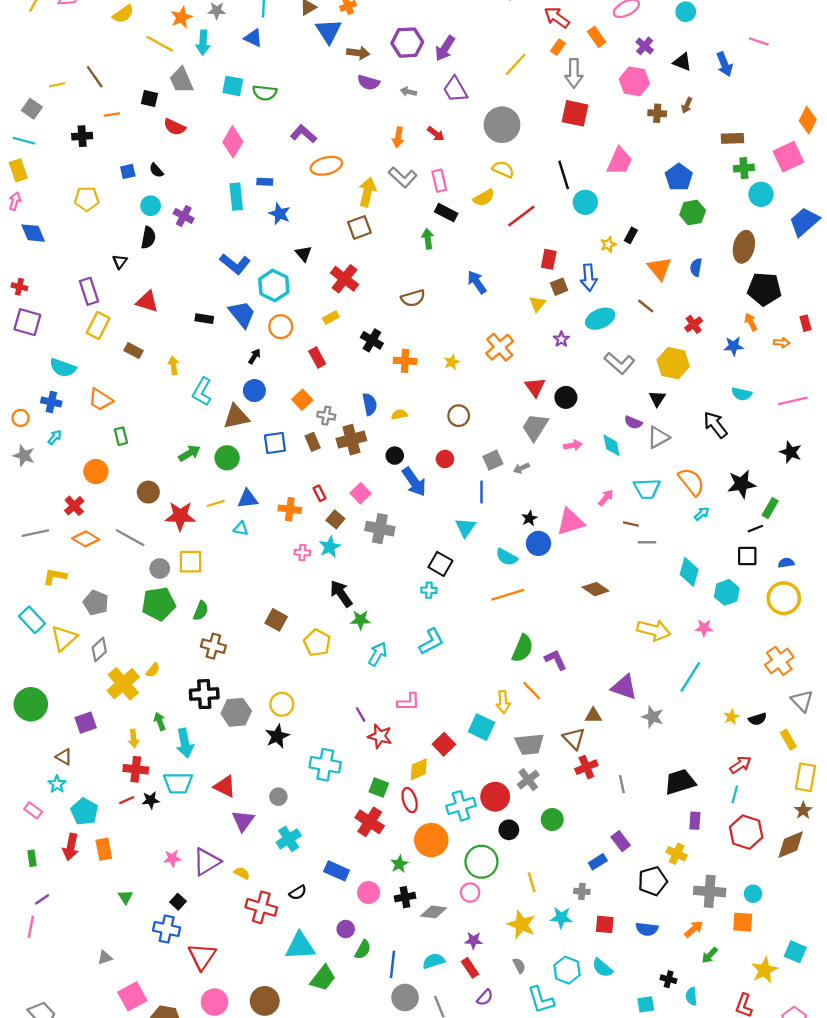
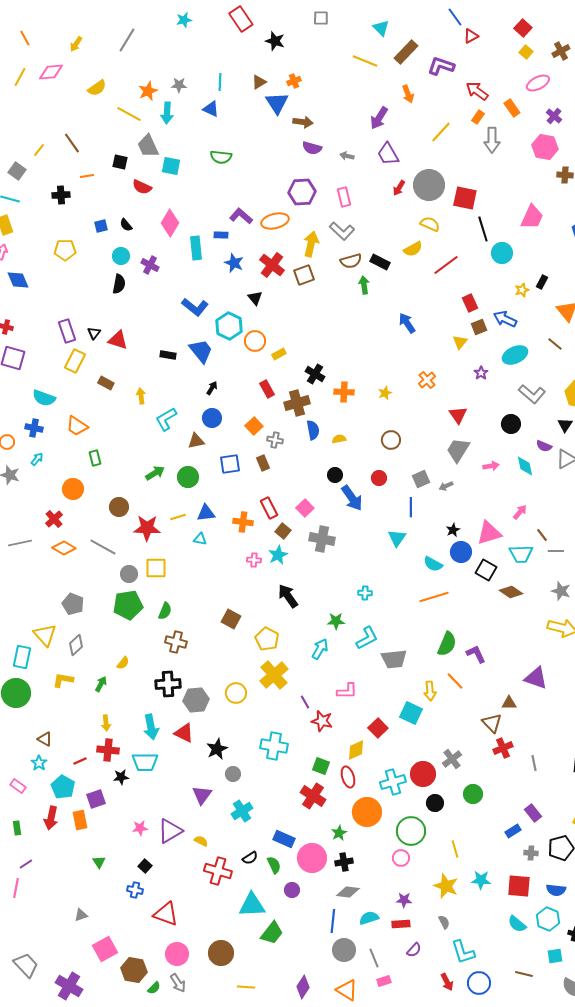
purple hexagon: (407, 43) -> (302, 192), moved
yellow line: (57, 85) -> (39, 150), turned -40
cyan square: (233, 86) -> (171, 166), moved
red square: (575, 113) -> (465, 198), moved
purple L-shape: (303, 134) -> (241, 216), moved
red arrow: (436, 134) -> (399, 188), moved, turned 84
orange arrow: (398, 137) -> (408, 94), moved, turned -30
pink diamond: (233, 142) -> (170, 223), moved
pink rectangle: (439, 181) -> (344, 197), moved
red rectangle: (549, 259) -> (470, 303), turned -36
black triangle: (120, 262) -> (94, 333), moved
blue arrow: (589, 278) -> (505, 319), turned 120
red cross: (345, 279) -> (272, 265), moved
brown semicircle: (413, 298) -> (351, 261), moved
orange circle: (281, 327) -> (255, 341), moved
orange cross: (500, 347) -> (427, 380), size x0.7
cyan L-shape: (202, 392) -> (166, 419), turned 30
black circle: (566, 397) -> (511, 424), moved
brown triangle: (236, 417) -> (196, 441), size x0.7
brown cross: (351, 440) -> (297, 403), moved
cyan trapezoid: (647, 489) -> (521, 554), moved
red rectangle: (319, 493) -> (269, 508), size x1.5
brown line: (631, 524) -> (542, 535), turned 40
black square: (440, 564) -> (486, 570), moved
yellow L-shape: (55, 577) -> (63, 680), moved
cyan rectangle: (32, 620) -> (22, 657), moved, turned 55
green star: (361, 620) -> (336, 621), moved
yellow triangle: (64, 638) -> (45, 635), turned -30
yellow cross: (123, 684) -> (274, 675), moved
gray star: (653, 717) -> (561, 591), moved
green arrow: (160, 721) -> (101, 684), moved, turned 49
purple square: (86, 723) -> (96, 799), moved
black star: (277, 736) -> (217, 749), moved
gray trapezoid: (529, 744) -> (394, 659), moved
red triangle: (225, 786) -> (184, 733), moved
red line: (127, 800) -> (80, 761), moved
gray cross: (582, 891) -> (531, 853), moved
pink circle: (369, 893) -> (312, 858), size x1.5
gray diamond: (434, 912) -> (348, 892), moved
red square: (605, 924) -> (519, 886), size x1.4
blue cross: (167, 929) -> (135, 890), size x0.7
green semicircle: (363, 950) -> (274, 865), moved, turned -54
red triangle: (202, 956) -> (166, 914), turned -44
red rectangle: (470, 968) -> (401, 924), turned -60
cyan hexagon: (567, 970) -> (548, 919), moved

